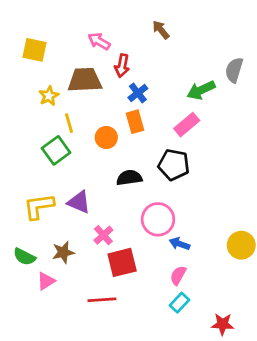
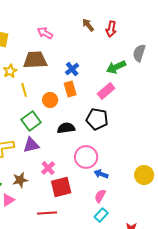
red arrow: (122, 66) -> (111, 29), moved
green square: (56, 150) -> (31, 121), moved
purple triangle: (79, 202) -> (31, 145), turned -36

